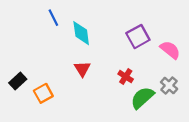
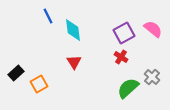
pink semicircle: (170, 50) -> (153, 29), moved
red cross: (126, 77) -> (121, 57), moved

